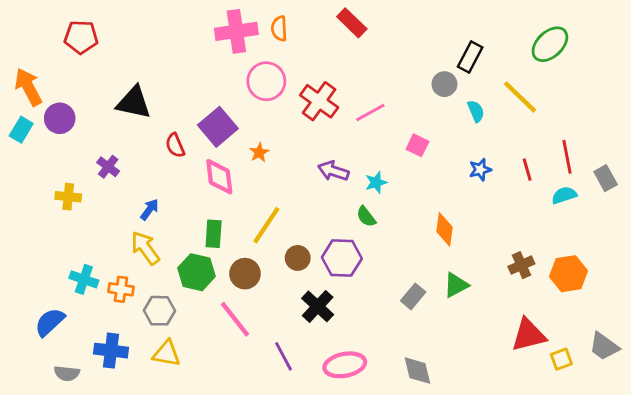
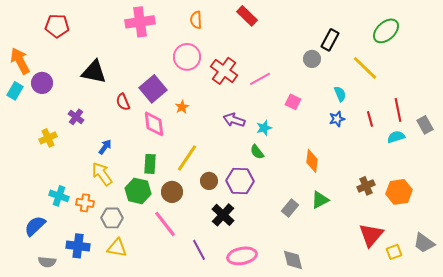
pink cross: (236, 31) -> (140, 22), moved
cyan semicircle: (476, 111) -> (340, 94), moved
yellow cross: (68, 197) -> (48, 138), turned -30
red triangle: (529, 335) -> (371, 235), turned -36

